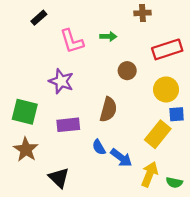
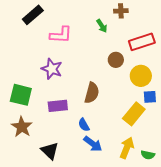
black rectangle: (39, 18) -> (33, 15), size x1.5
green arrow: (108, 36) -> (102, 26), moved, turned 56
pink L-shape: (72, 41) -> (61, 35), turned -70
brown circle: (127, 71) -> (116, 60), moved
blue arrow: (121, 158) -> (93, 144), moved

